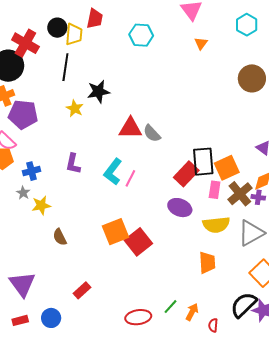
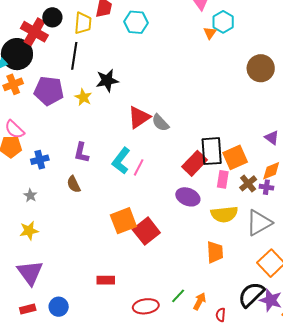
cyan hexagon: (247, 25) -> (223, 22), moved
black circle: (57, 28) -> (52, 17), moved
cyan hexagon: (141, 35) -> (136, 22), moved
purple pentagon: (23, 115) -> (49, 91), moved
red triangle: (130, 128) -> (139, 117), turned -35
gray star: (23, 193) -> (30, 195), moved
brown cross: (240, 194) -> (248, 183), size x0.7
yellow star: (41, 205) -> (29, 231), moved
brown semicircle: (60, 237) -> (74, 184), moved
red rectangle: (82, 290) -> (106, 280), moved, turned 42

